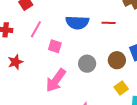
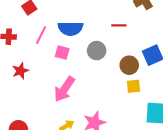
blue semicircle: (77, 23) -> (70, 28), moved
gray circle: (87, 64) -> (97, 51), moved
yellow square: (121, 88) -> (133, 86), moved, turned 32

